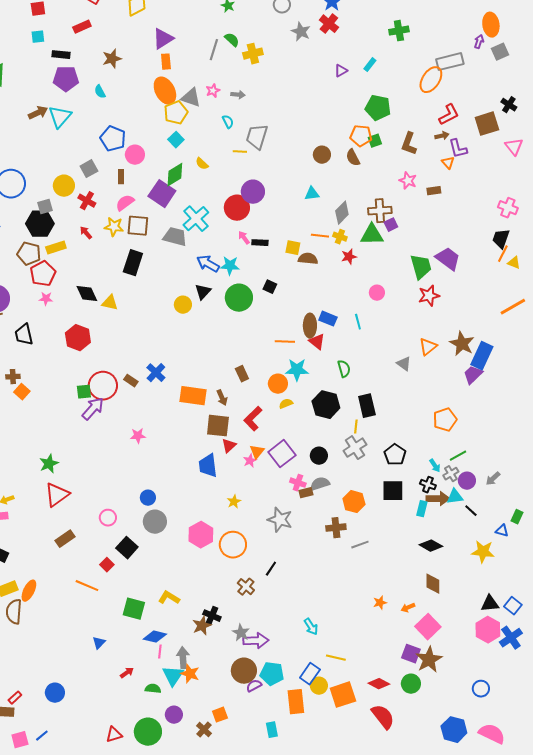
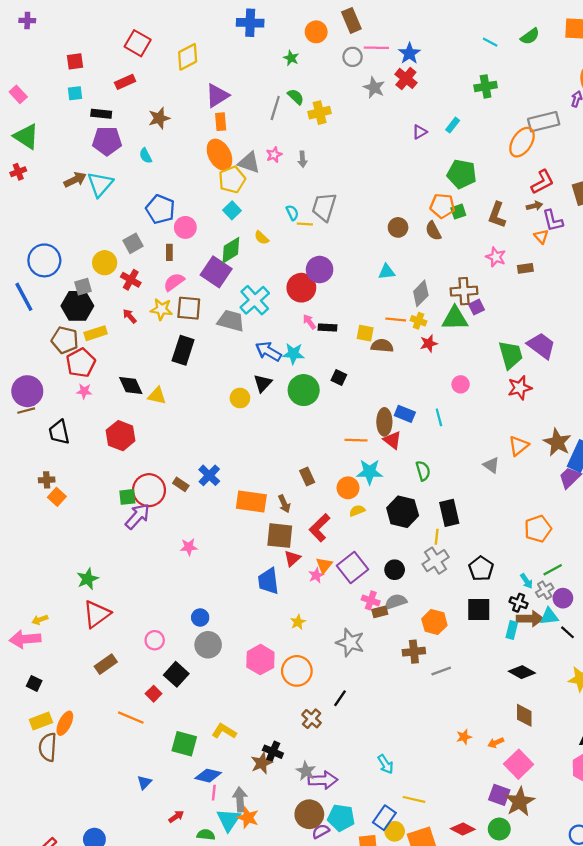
gray arrow: (238, 95) -> (302, 159), turned 80
cyan semicircle: (228, 122) -> (292, 213), moved

